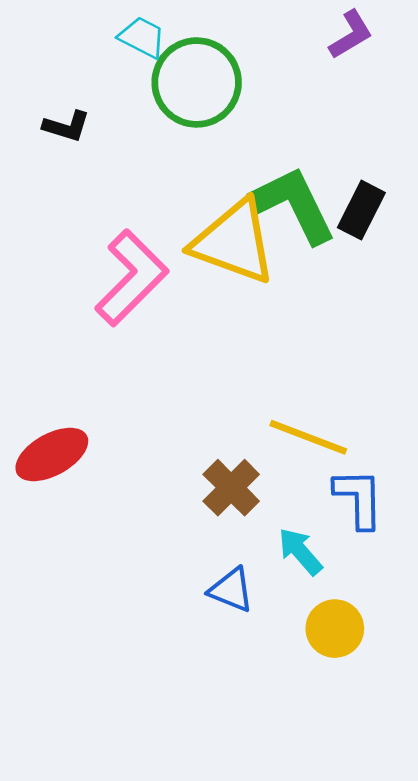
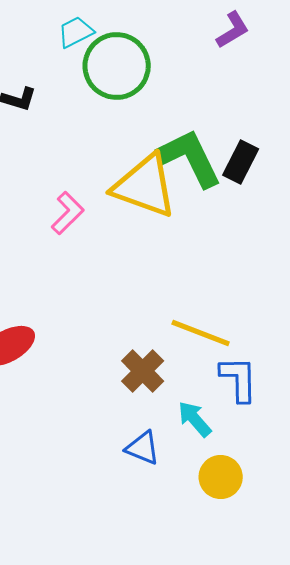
cyan trapezoid: (142, 37) -> (76, 32), turned -54
pink L-shape: (132, 278) -> (68, 213), size x0.6

